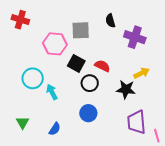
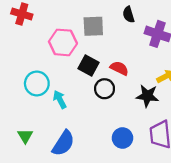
blue circle: (88, 113) -> (122, 138), moved
blue semicircle: (55, 129) -> (63, 143), size x1.6

